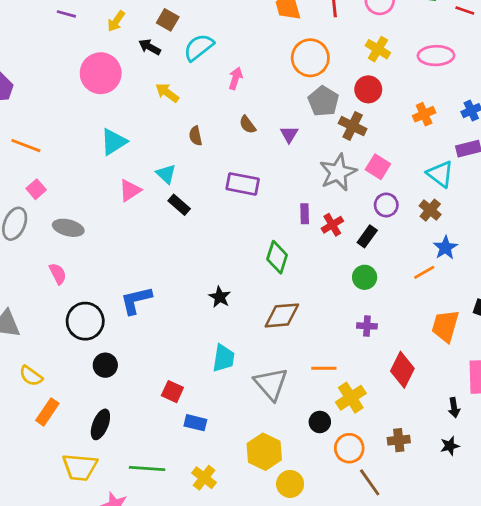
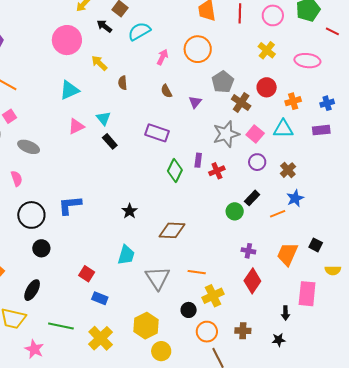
orange circle: (310, 58) -> (198, 49), moved
red circle: (368, 89) -> (267, 87), moved
yellow arrow: (167, 93) -> (99, 63), moved
brown semicircle: (196, 136) -> (123, 83), moved
cyan triangle: (440, 174) -> (283, 129), moved, turned -45
black rectangle: (367, 236) -> (252, 198), moved
green diamond: (277, 257) -> (175, 170), moved
purple cross: (367, 326) -> (248, 251), moved
yellow cross: (204, 478) -> (101, 338), size x1.4

